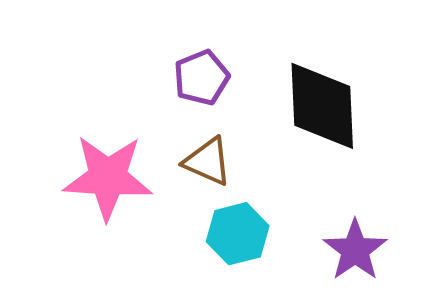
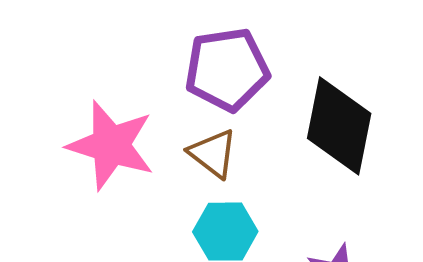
purple pentagon: (202, 78) -> (227, 69), size x1.5

